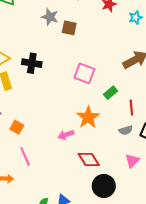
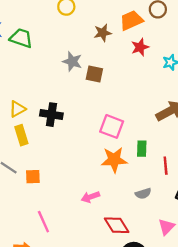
green rectangle: (111, 93) -> (142, 149), turned -48
orange star: (88, 117) -> (114, 160), moved, turned 30
orange square: (17, 127) -> (33, 177), moved, turned -32
gray semicircle: (126, 130) -> (143, 193), moved

